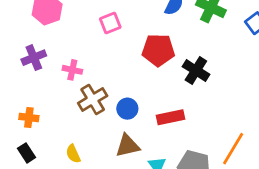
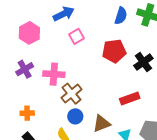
pink cross: (72, 70) -> (54, 74), size x1.5
black cross: (196, 70) -> (143, 62), turned 30
blue circle: (127, 109) -> (75, 116), moved

